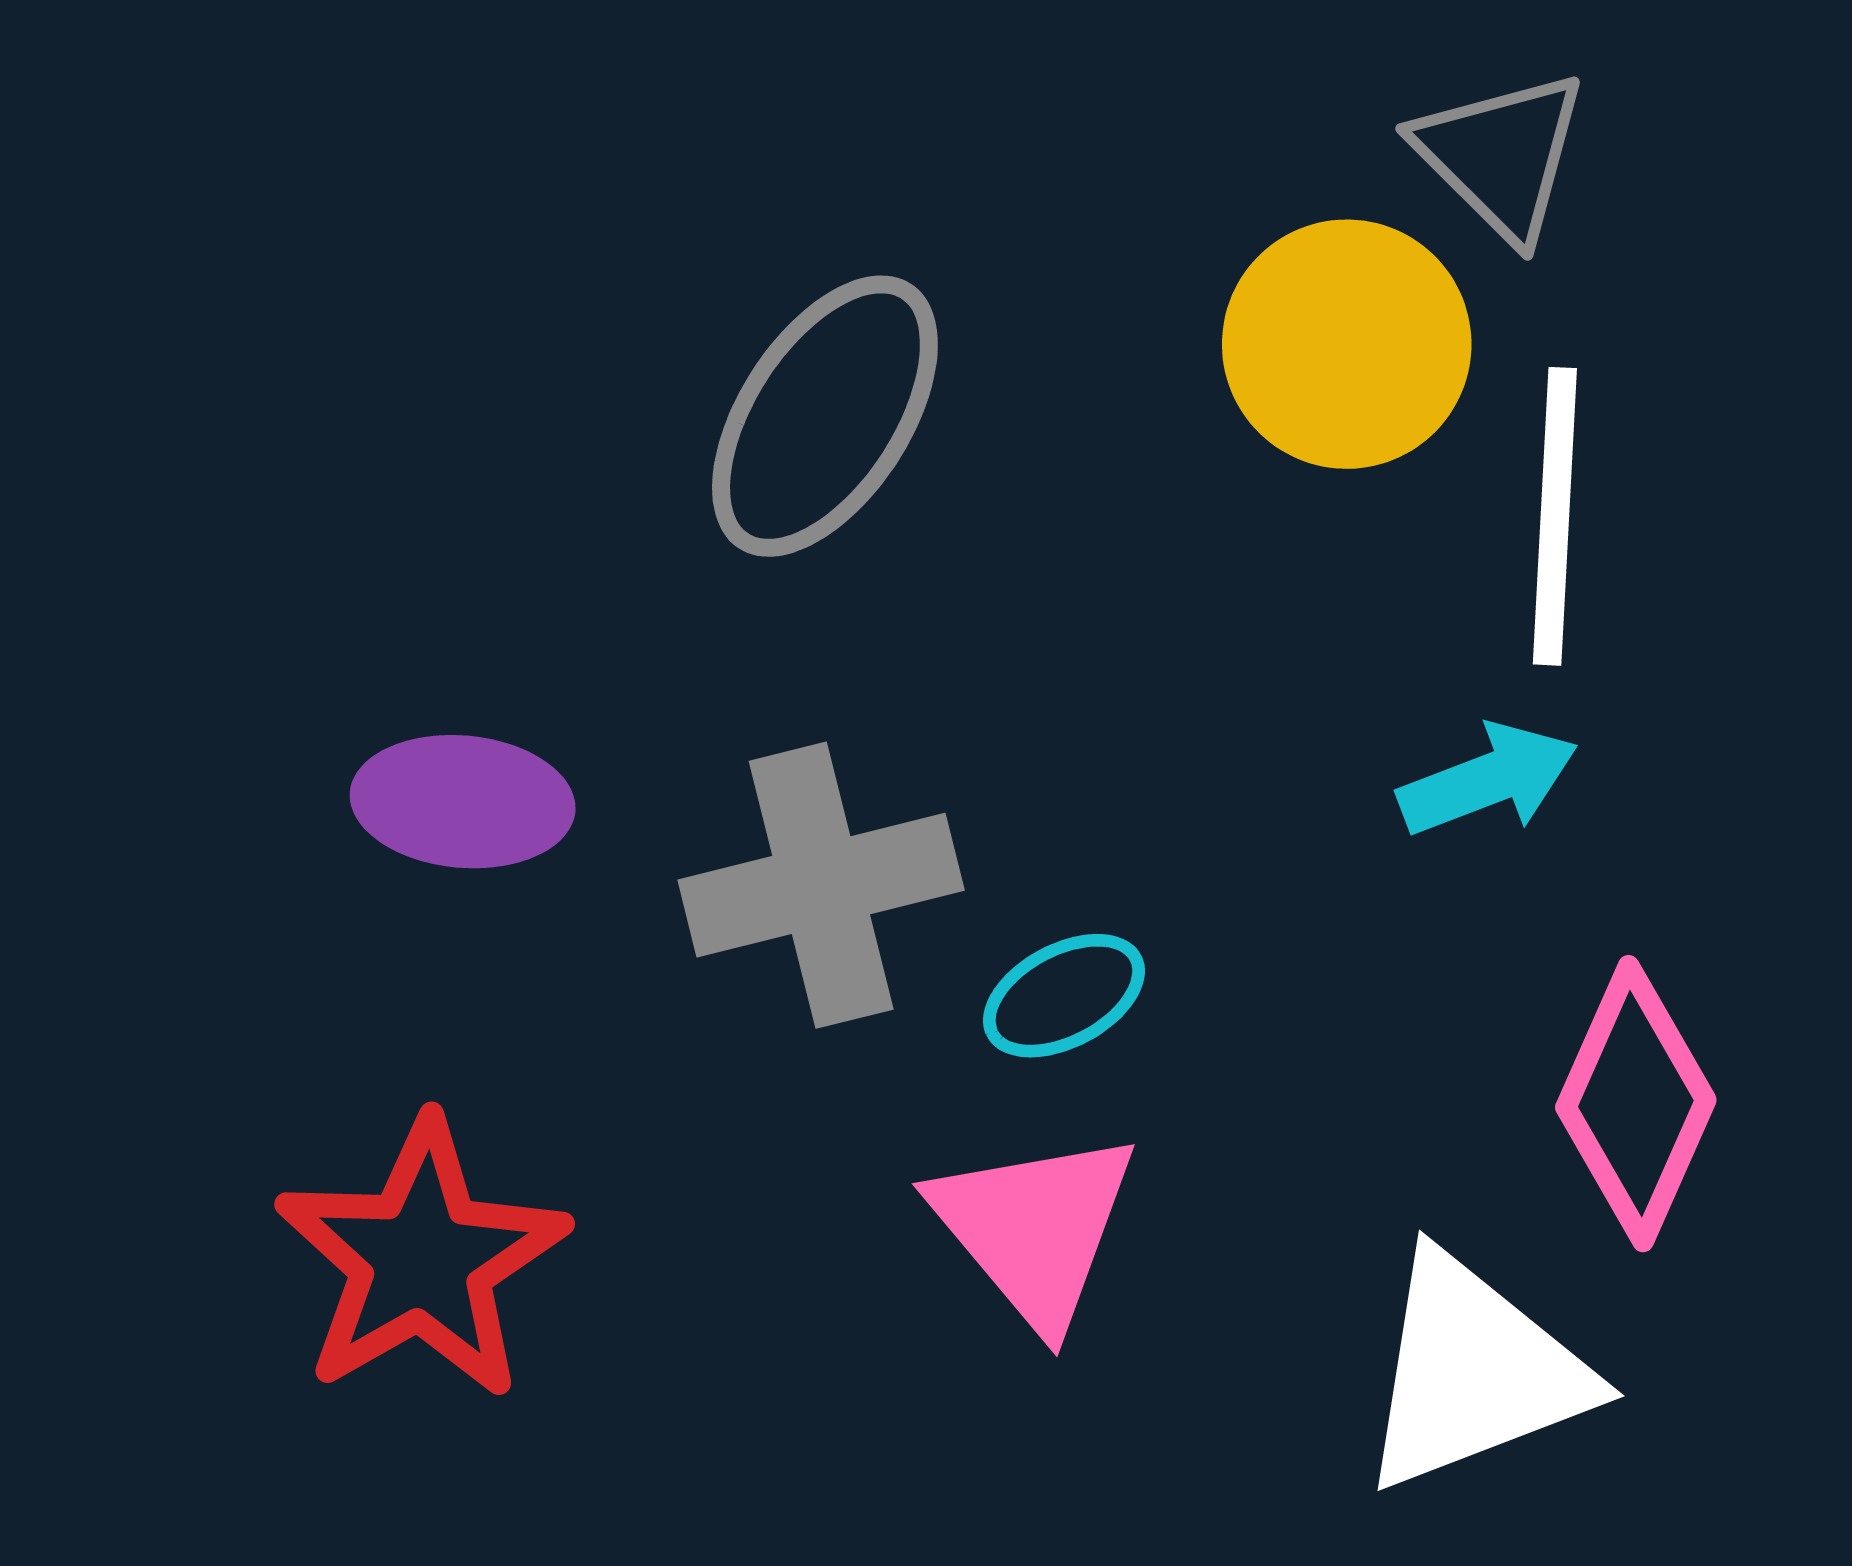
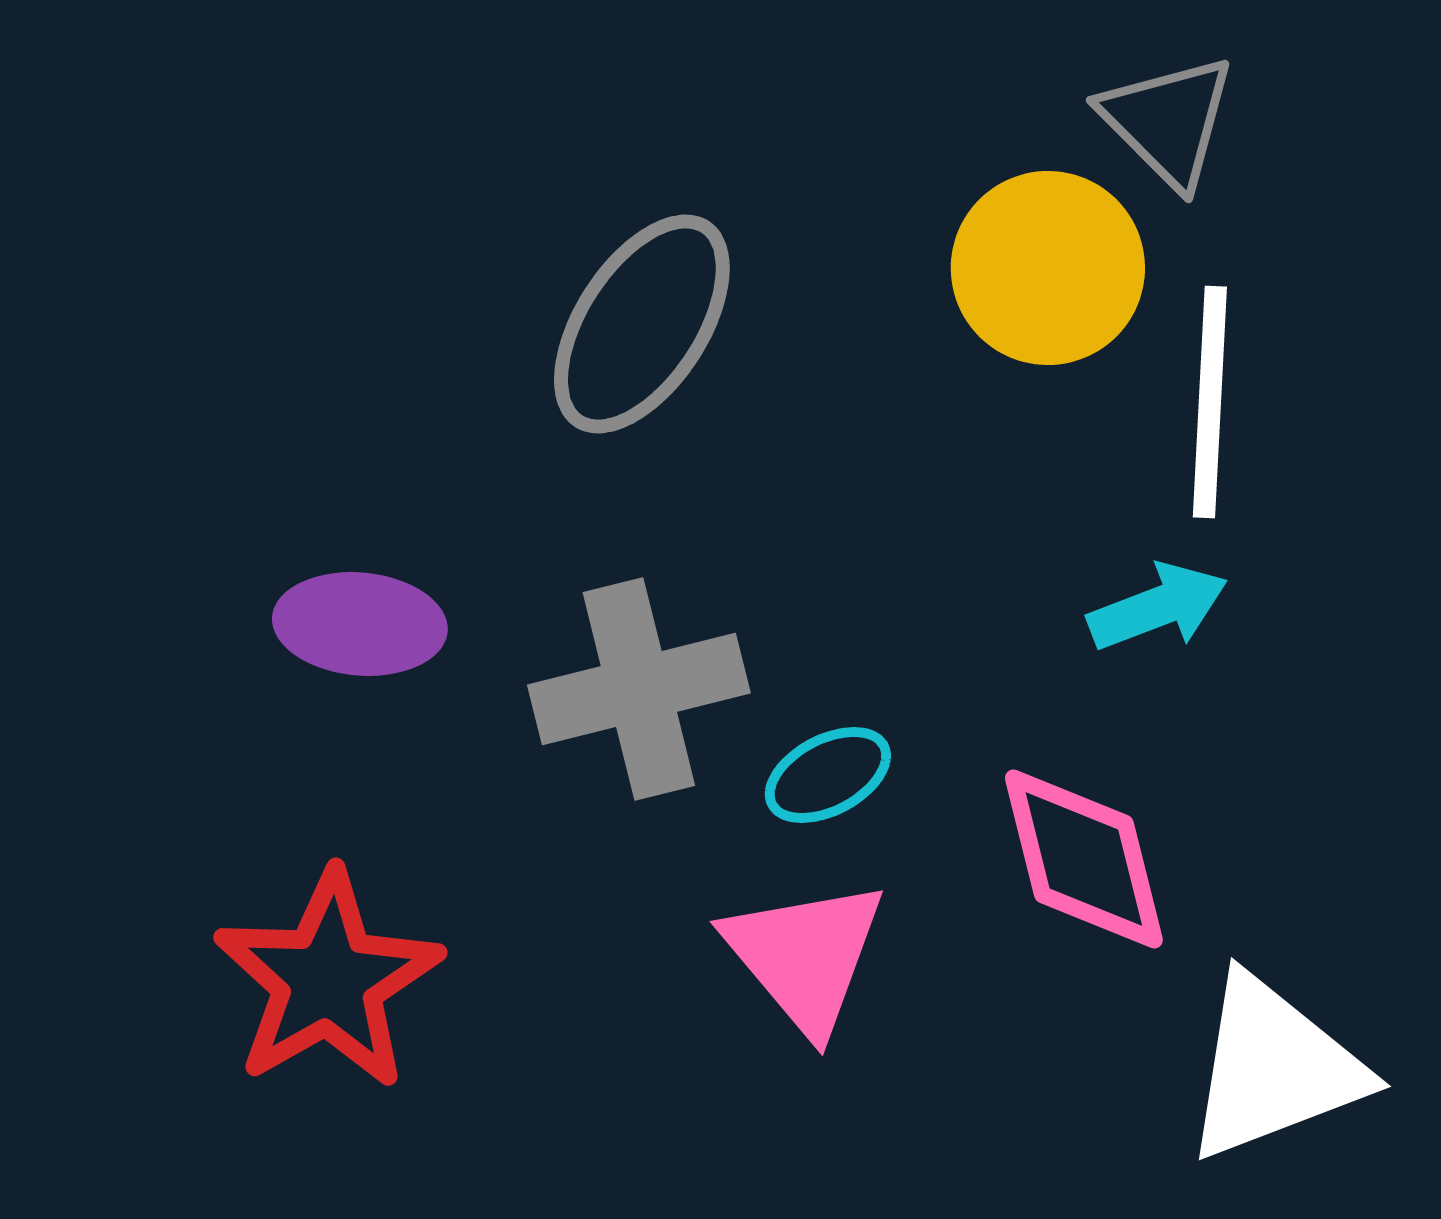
pink diamond: (1636, 1104) -> (1084, 859), moved, turned -38
white triangle: (1474, 1372) -> (1274, 1068), moved

